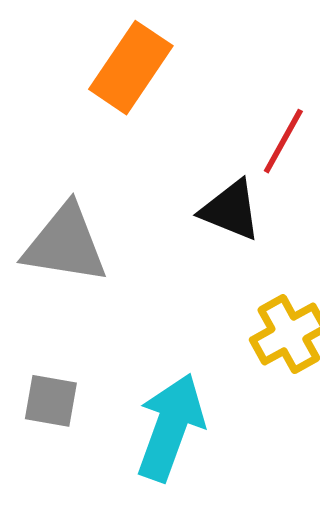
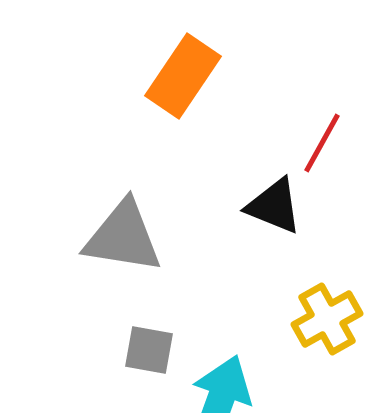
gray square: (51, 401) -> (149, 350), moved

